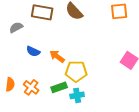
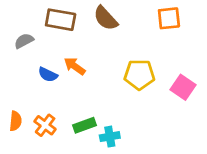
orange arrow: (57, 56) -> (75, 66), moved
yellow pentagon: (76, 71) -> (139, 75), moved

